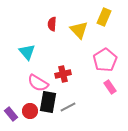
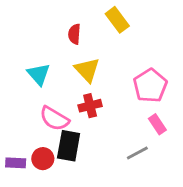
yellow rectangle: (104, 17) -> (117, 20), moved, turned -60
yellow triangle: (79, 30) -> (87, 70), moved
gray line: (68, 107) -> (137, 153), moved
purple rectangle: (11, 114) -> (16, 163), turned -48

